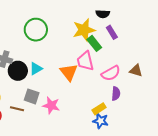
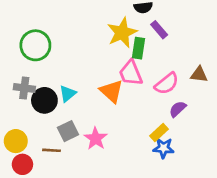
green circle: (36, 30) -> (35, 45), moved
green rectangle: (94, 43) -> (139, 48), turned 56
purple semicircle: (116, 94) -> (178, 109), turned -128
gray square: (32, 96) -> (68, 131), turned -35
pink star: (51, 105) -> (96, 139), turned 30

